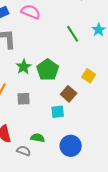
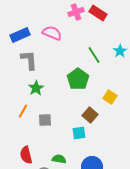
green star: (24, 67) -> (36, 88), moved
green pentagon: (48, 70) -> (78, 79), moved

